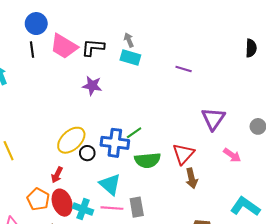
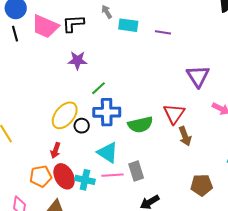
cyan rectangle: (130, 57) -> (128, 25), moved
green line: (134, 133) -> (99, 88), moved
orange pentagon: (38, 199) -> (41, 176), turned -30

